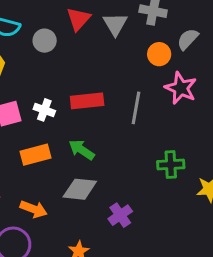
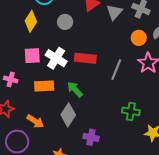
gray circle: (45, 41) -> (65, 22), moved
white cross: (44, 110) -> (56, 58), size x1.5
gray diamond: (80, 189) -> (68, 115), turned -75
purple cross: (120, 215) -> (91, 137), turned 35

